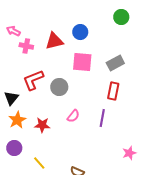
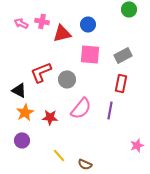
pink cross: (26, 46) -> (42, 21), moved
black triangle: (11, 98) -> (19, 90), turned -42
pink semicircle: (73, 116) -> (81, 108), size x1.6
yellow line: (39, 163) -> (59, 155), moved

